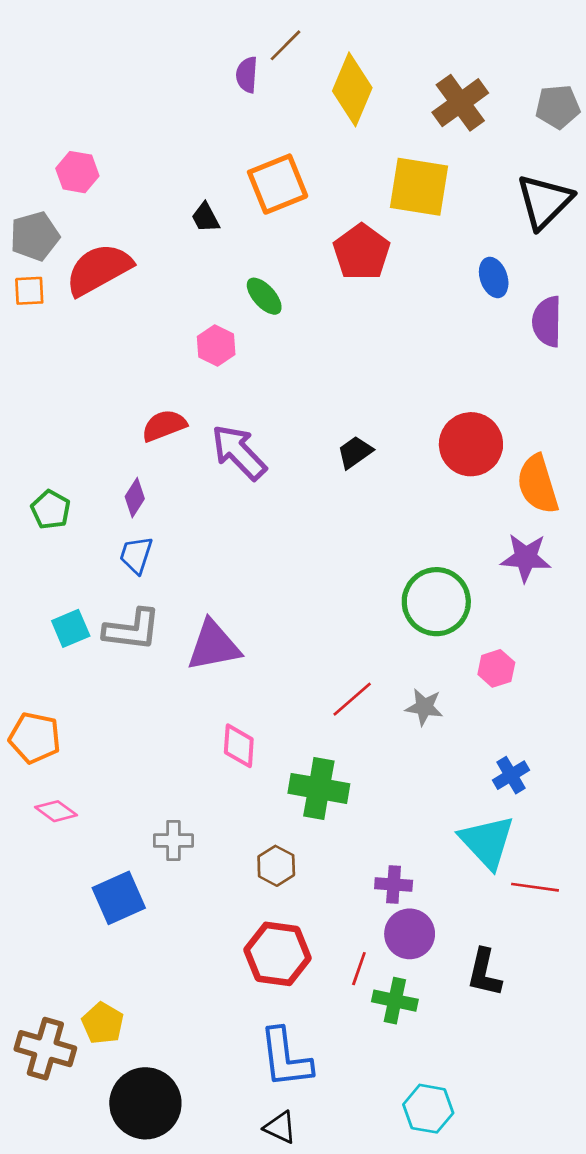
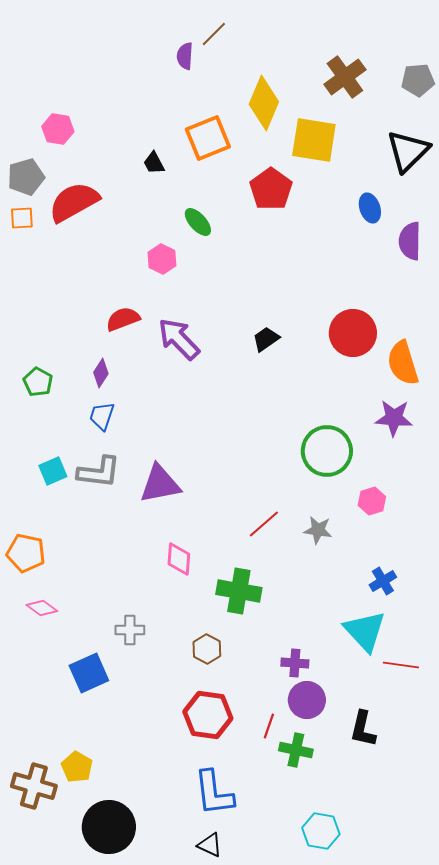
yellow diamond: (352, 89) -> (264, 103), moved

